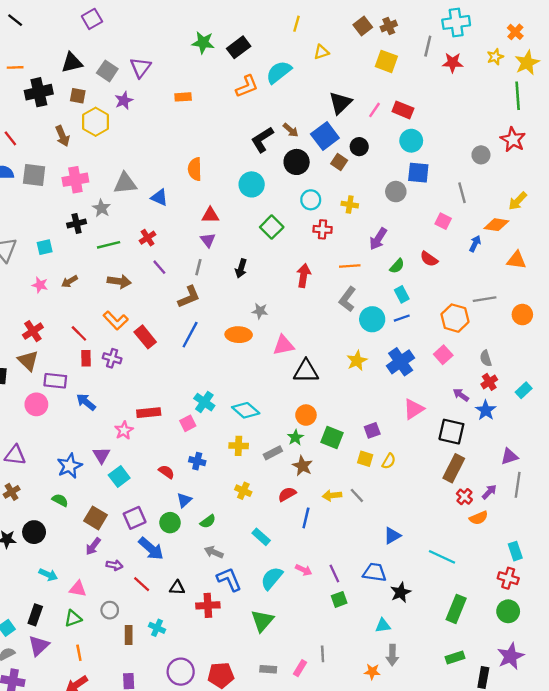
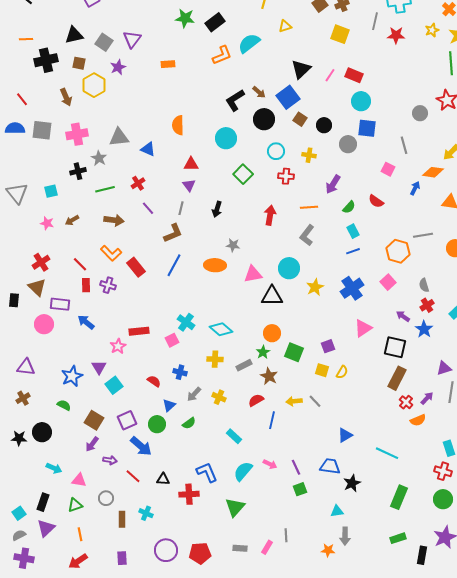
black circle: (359, 147) -> (324, 125), moved
cyan circle: (372, 319) -> (289, 268), moved
gray arrow: (214, 552) -> (194, 394), moved, turned -70

